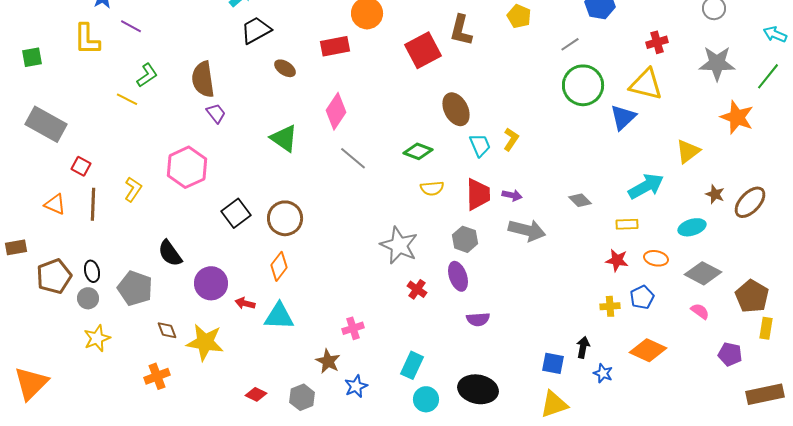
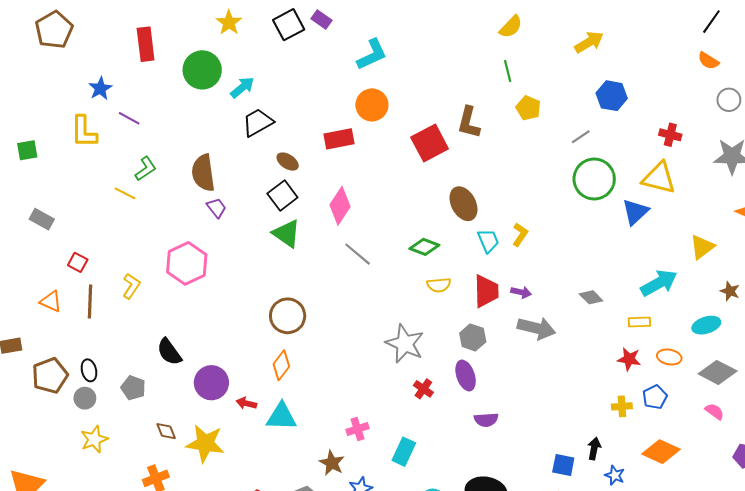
red cross: (657, 42) -> (670, 135), turned 30
gray rectangle: (46, 124) -> (42, 219), size x0.6
black square: (236, 213) -> (282, 195), moved
gray pentagon: (135, 288) -> (133, 388), size x0.7
cyan rectangle: (412, 365) -> (404, 452), moved

